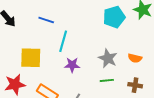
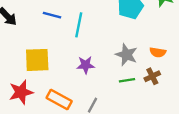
cyan line: (63, 41) -> (79, 25), moved
brown cross: (135, 85) -> (152, 76), moved, turned -32

